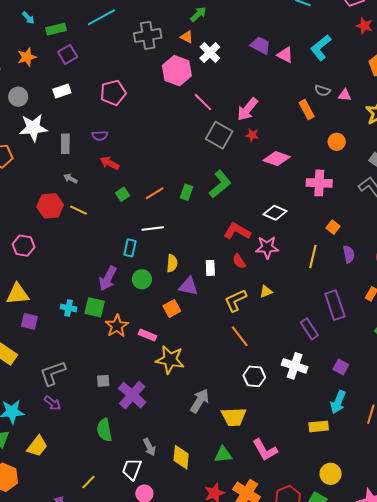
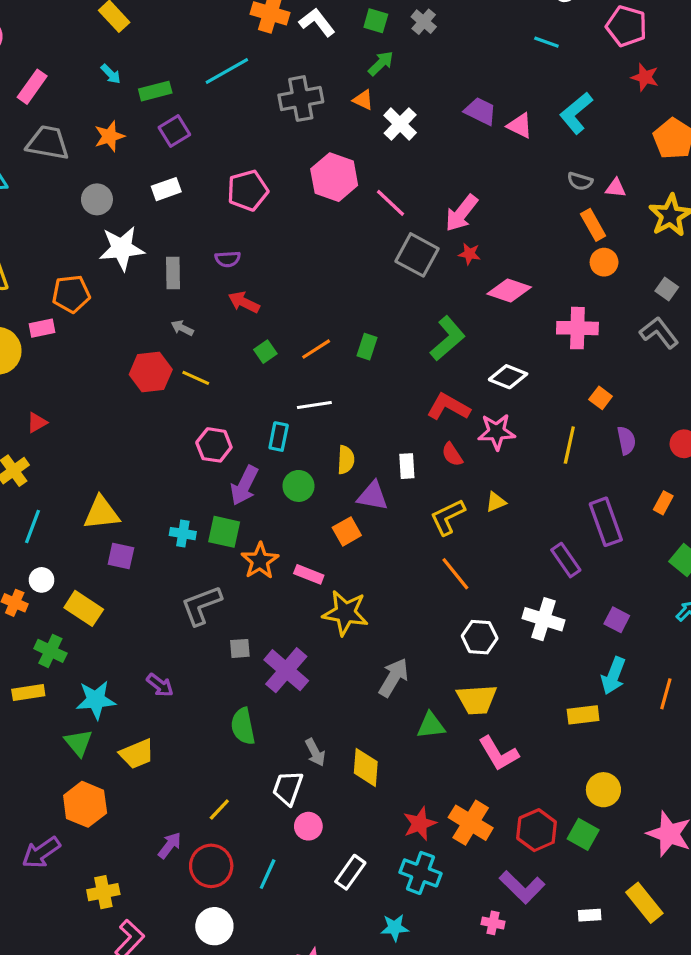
pink hexagon: (177, 71) -> (334, 177), moved
orange rectangle: (307, 110) -> (593, 225), moved
green L-shape: (220, 184) -> (448, 338), moved
pink hexagon: (24, 246) -> (214, 445), moved
gray L-shape: (53, 373) -> (201, 605), moved
yellow trapezoid: (234, 417) -> (477, 700), moved
yellow trapezoid: (37, 446) -> (137, 754), turned 30
green triangle: (223, 455) -> (431, 725), moved

